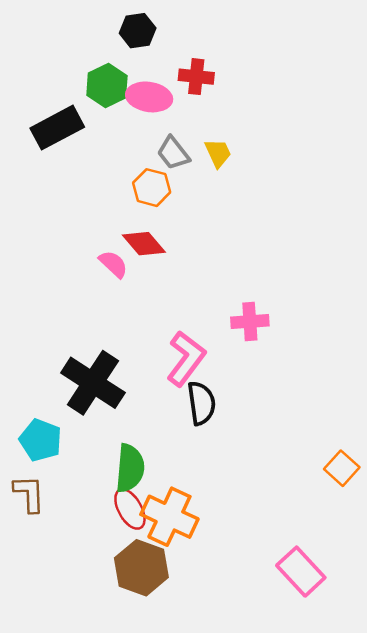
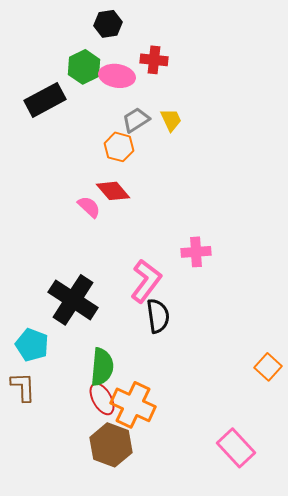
gray trapezoid: (173, 153) -> (136, 120), turned 96

